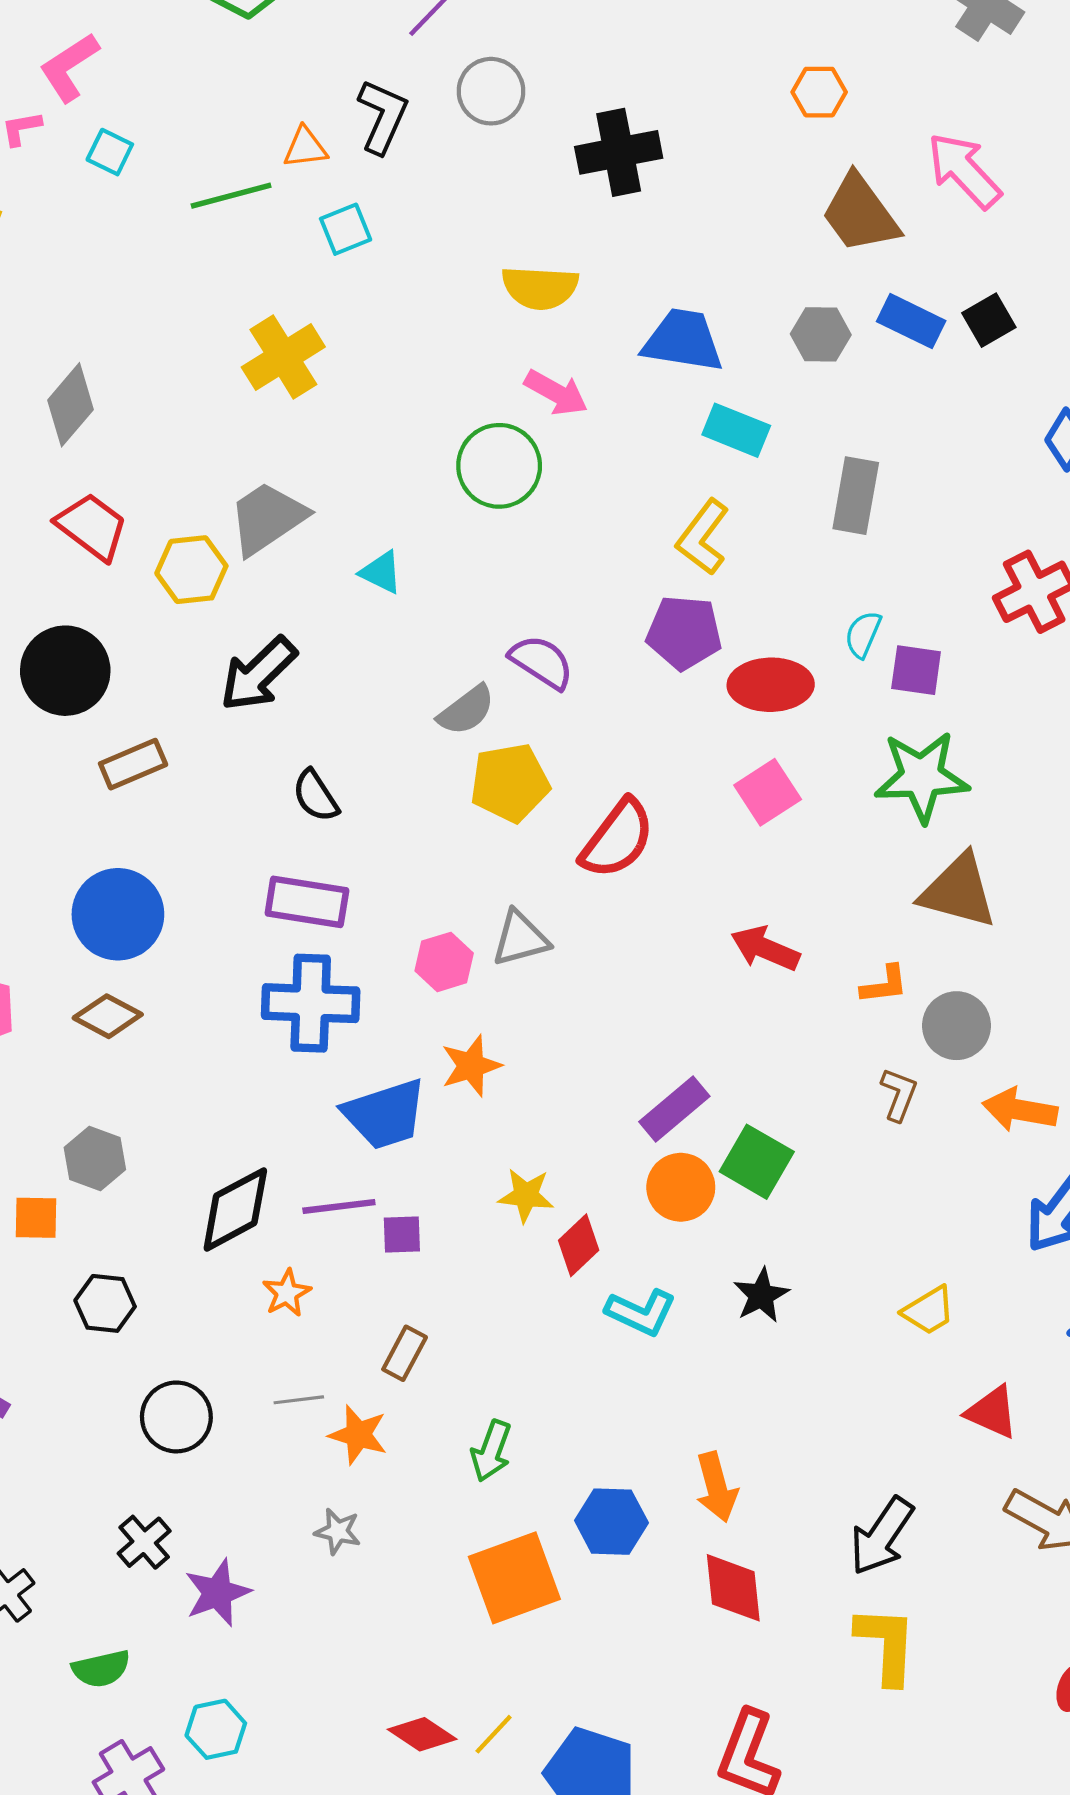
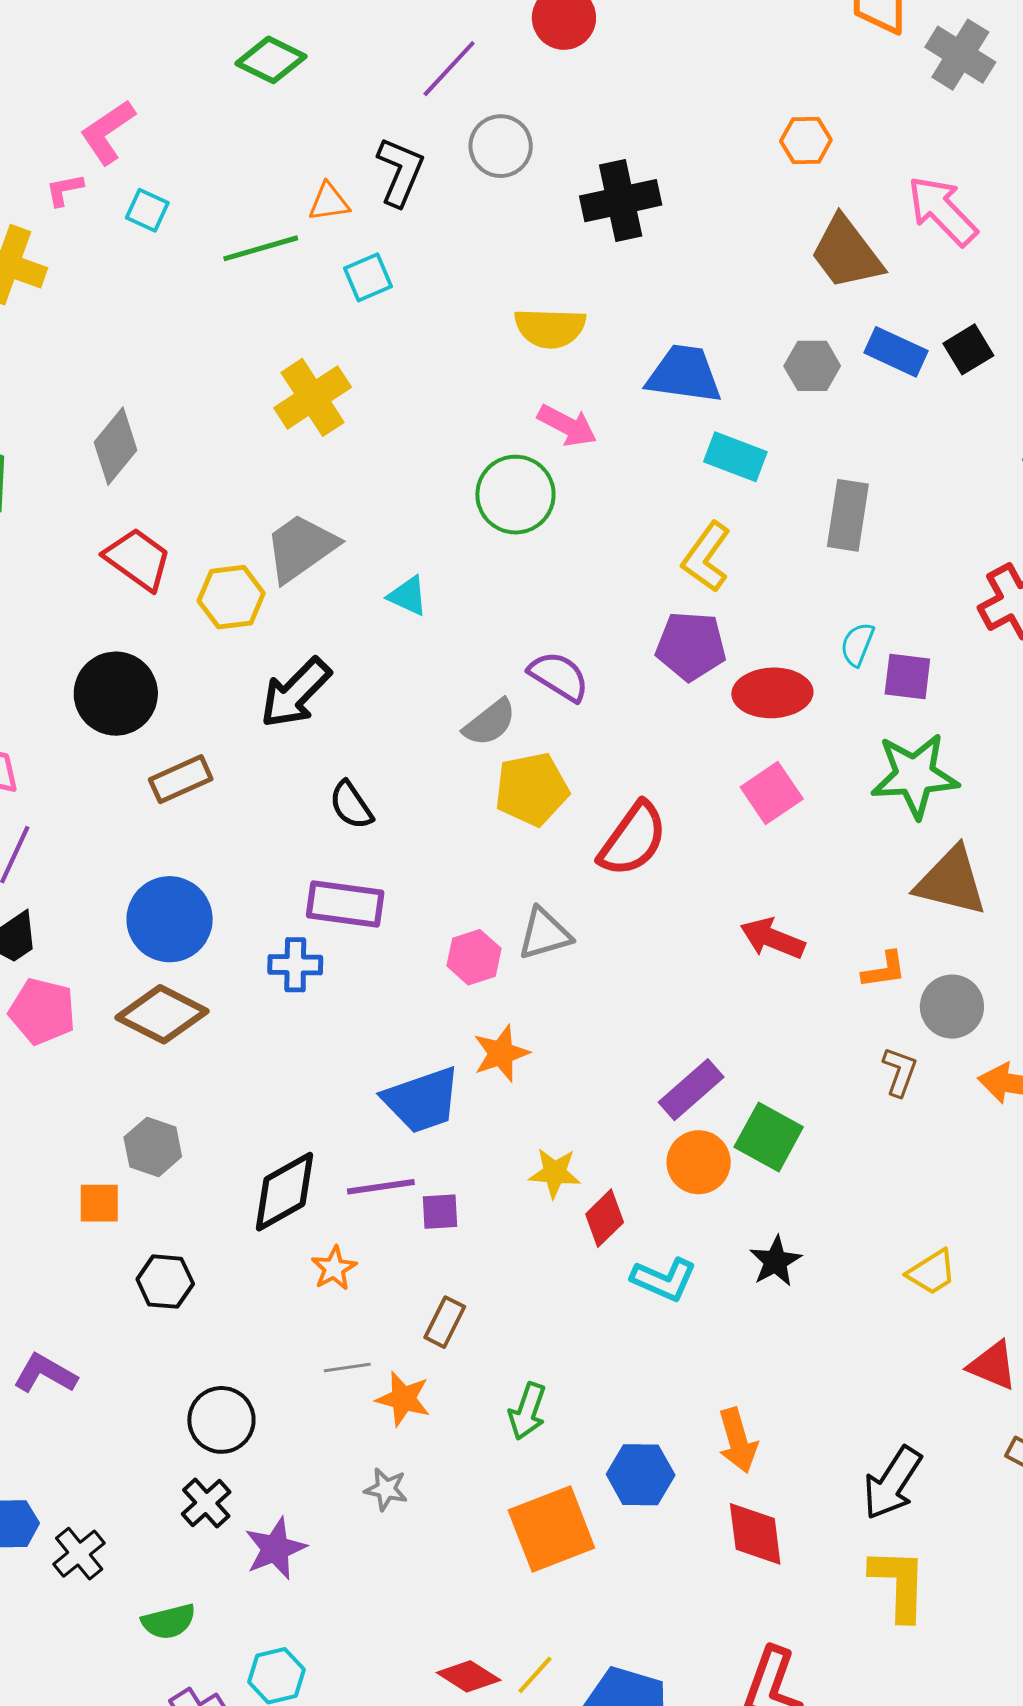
blue cross: (311, 1003) -> (295, 965), moved, size x0.6
brown diamond: (108, 1016) -> (162, 1014), size x1.4
black circle: (176, 1417) -> (221, 1420), moved

